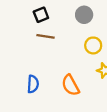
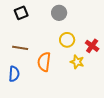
brown line: (45, 36) -> (20, 48), moved
orange semicircle: (70, 85) -> (44, 62), moved, turned 36

